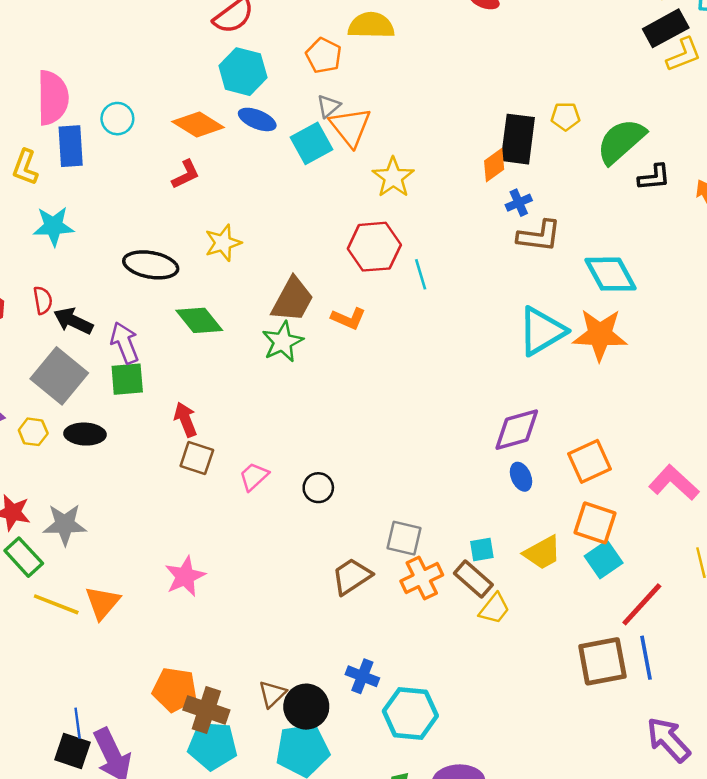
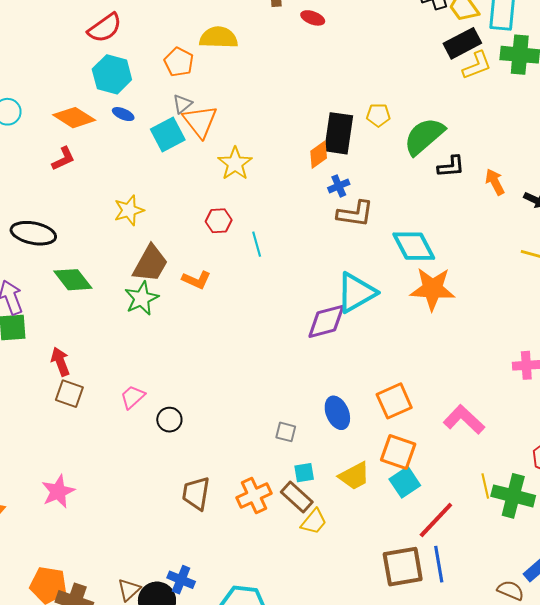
blue ellipse: (257, 119) -> (123, 114), size x0.7
yellow star: (223, 243) -> (129, 210), moved
red hexagon: (374, 247) -> (219, 221), size x0.6
orange star: (600, 335) -> (433, 289), moved
purple diamond: (517, 430) -> (326, 321), moved
pink trapezoid: (254, 477) -> (133, 397), moved
blue ellipse: (521, 477) -> (337, 413), size x1.4
gray square: (404, 538) -> (286, 432), moved, size x0.7
brown trapezoid: (352, 576) -> (196, 493), turned -48
blue cross: (362, 676) -> (181, 580), moved

